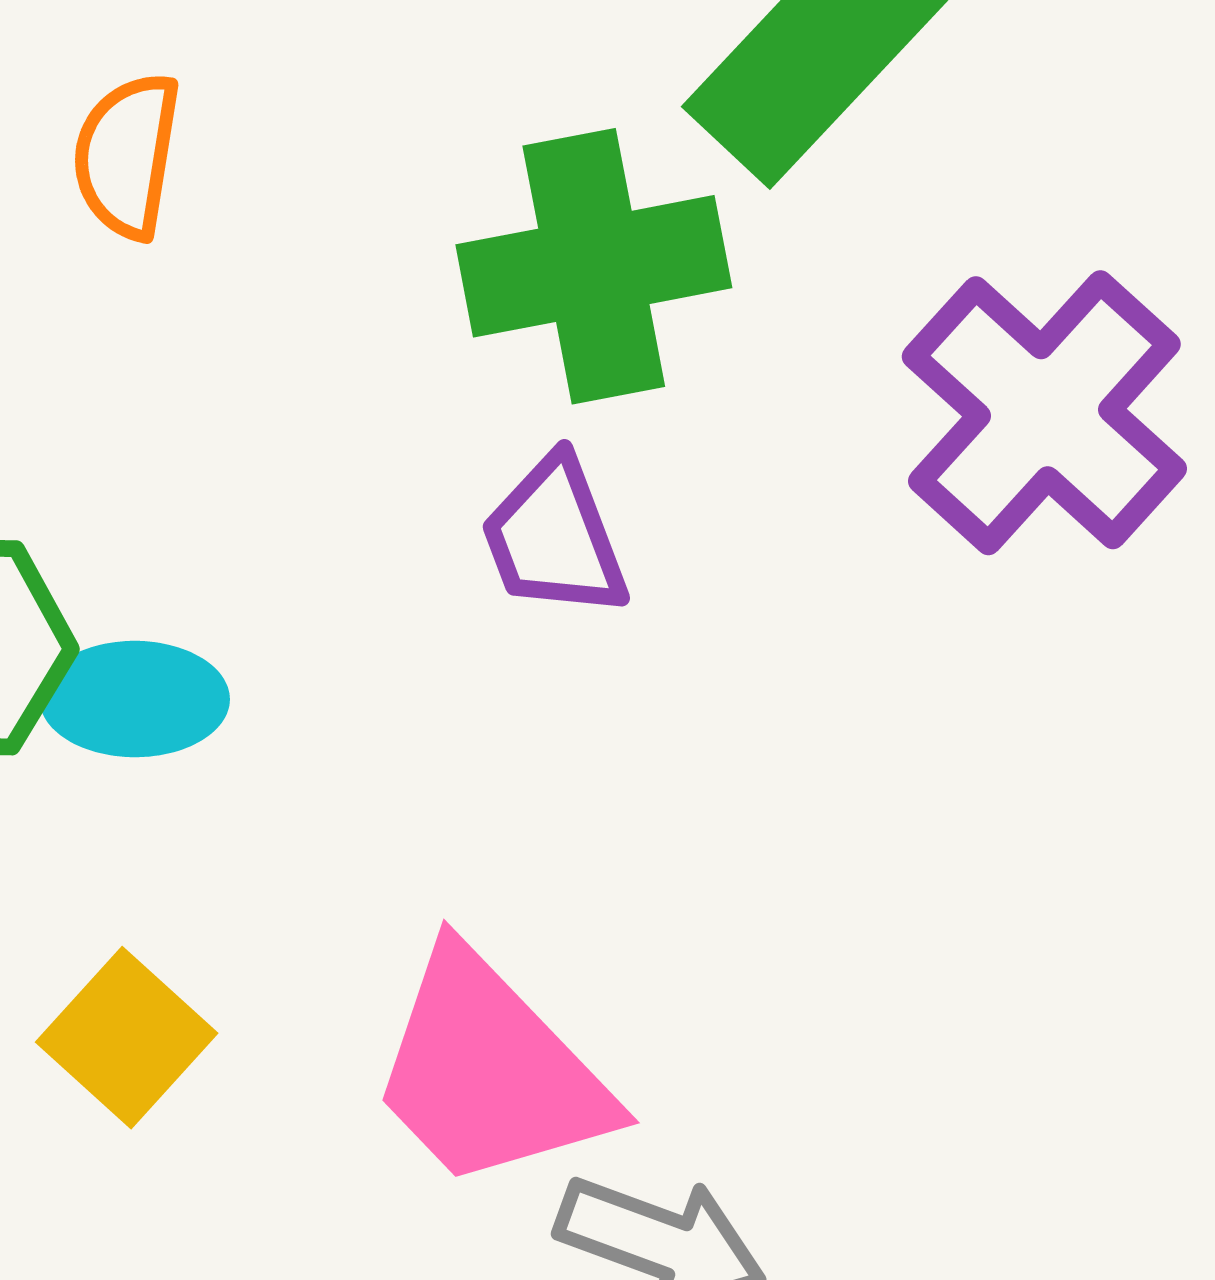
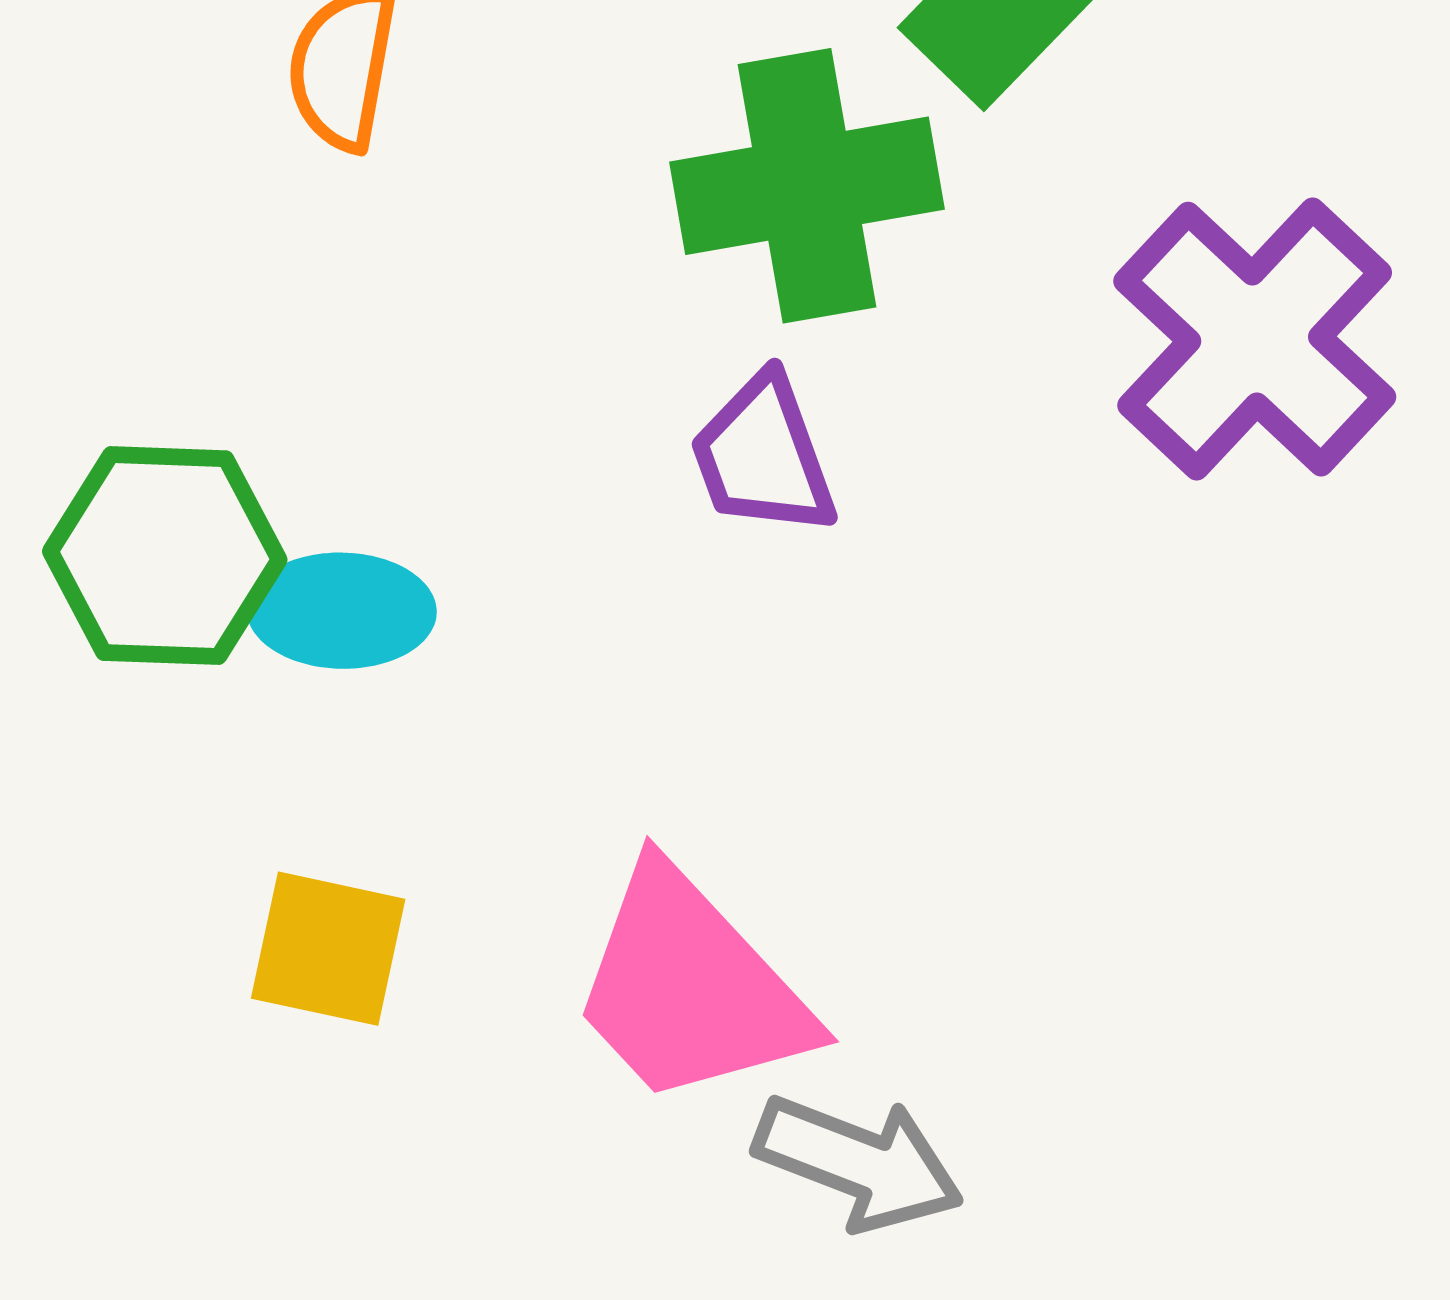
yellow square: (127, 1038) -> (328, 949), turned -31

